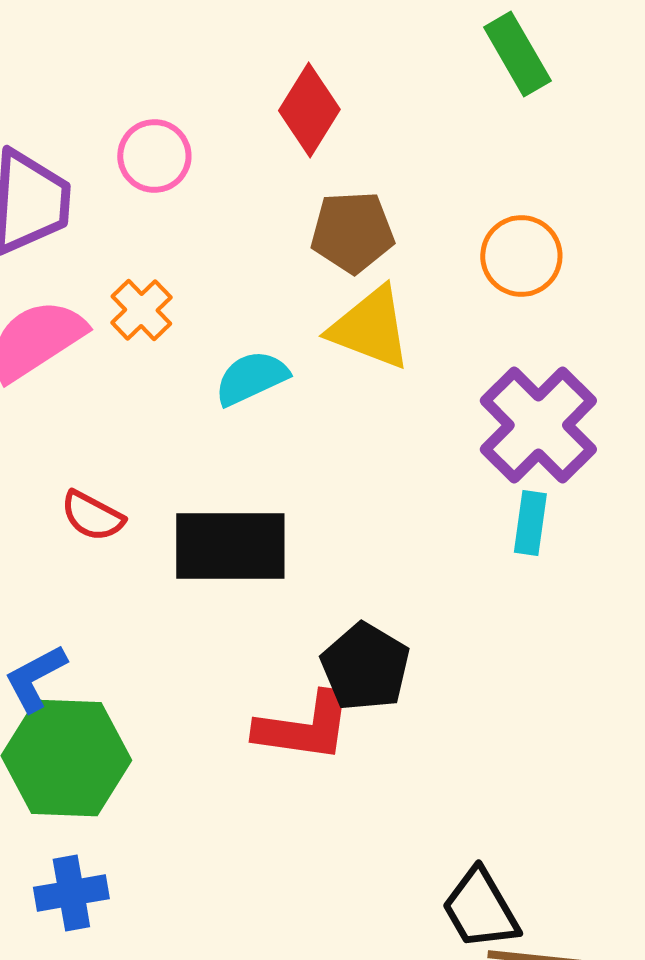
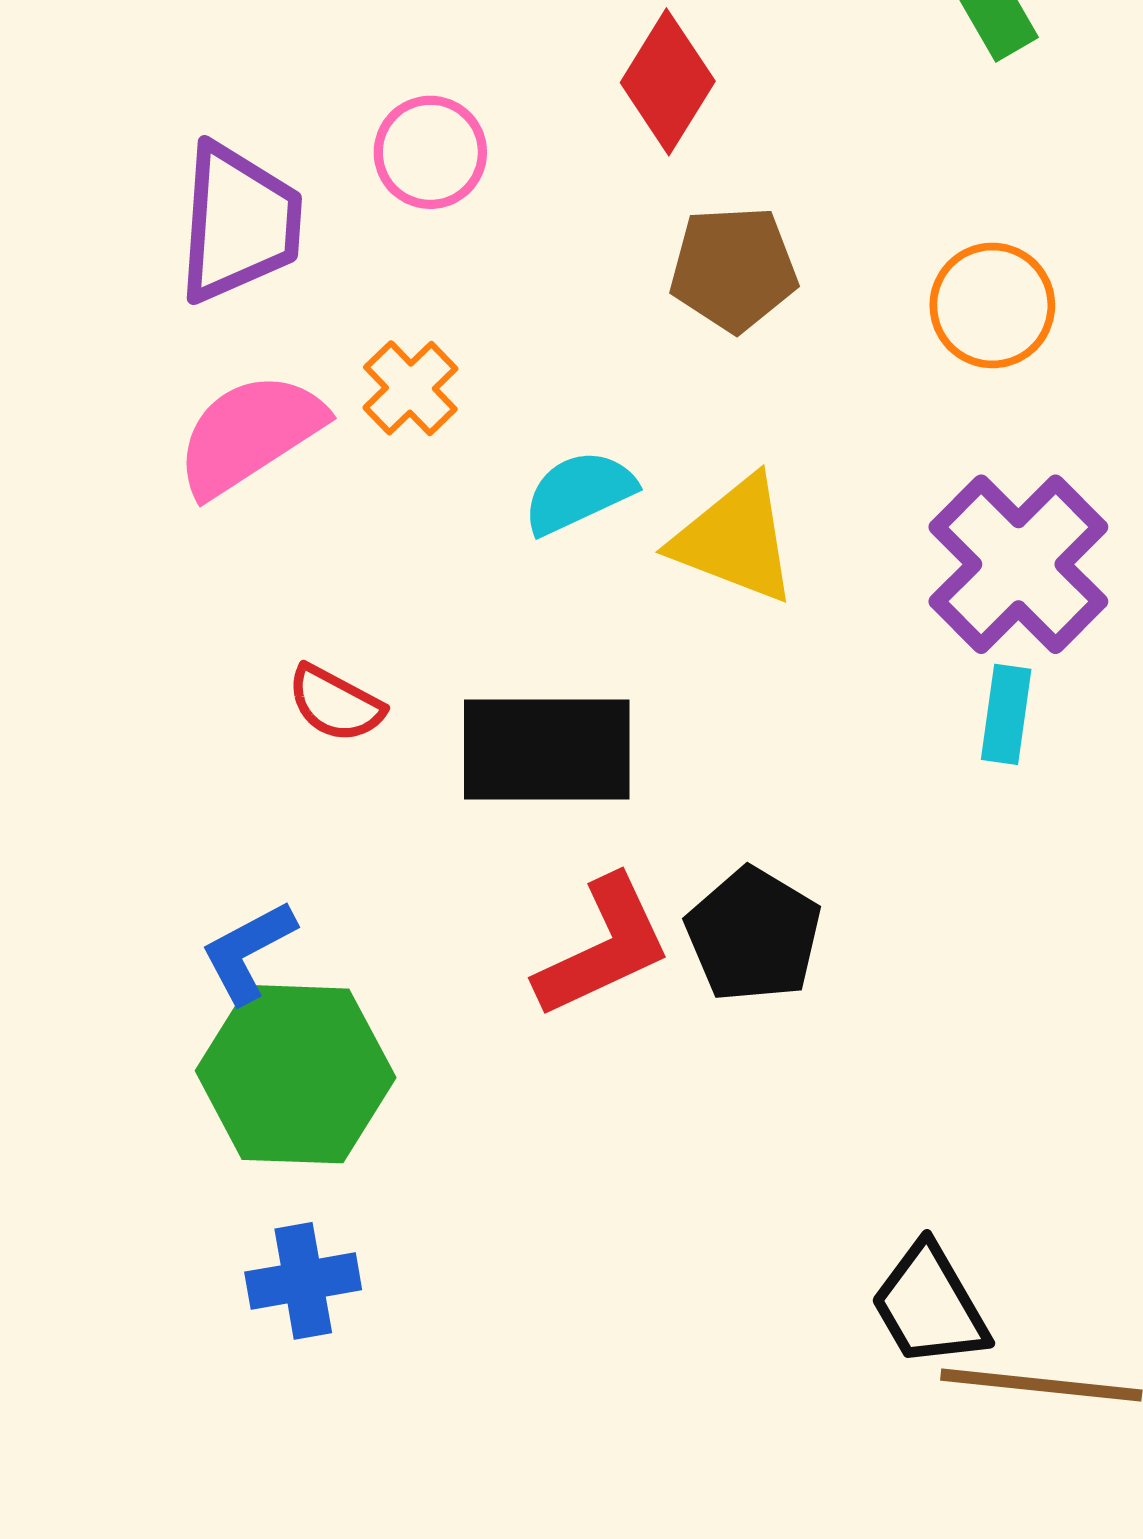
yellow triangle: (370, 328) -> (735, 540), moved
red L-shape: (304, 727) -> (603, 947), moved, turned -33

